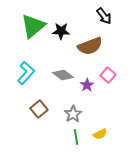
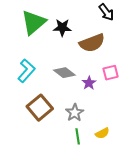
pink square: (108, 75) -> (111, 73), turned 35
brown square: (39, 109) -> (40, 108), size x1.4

